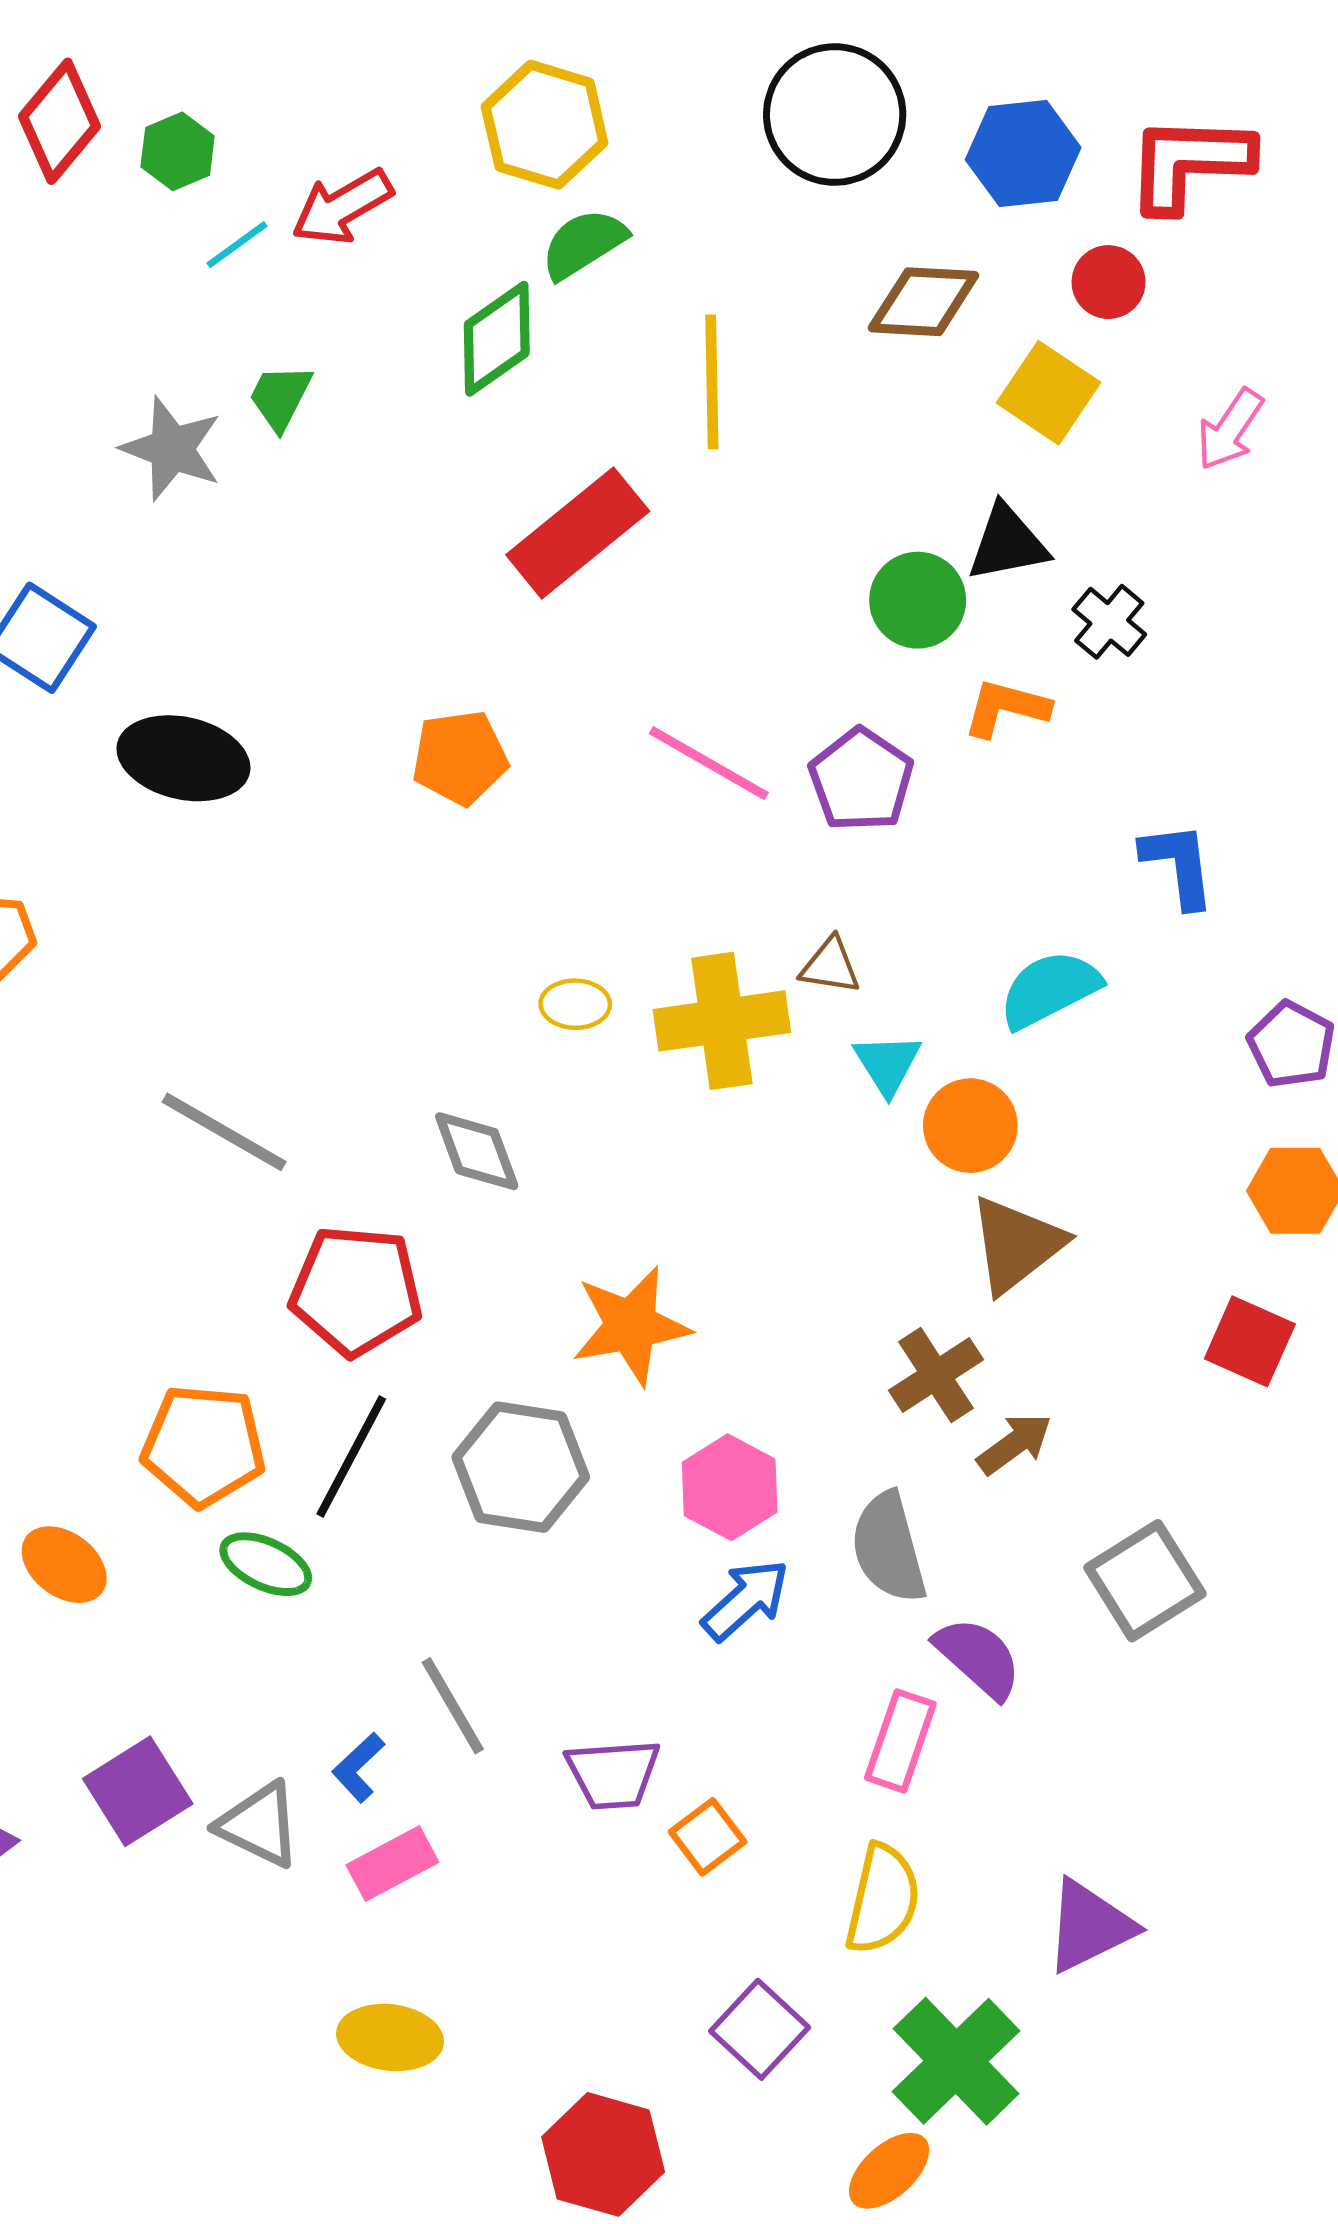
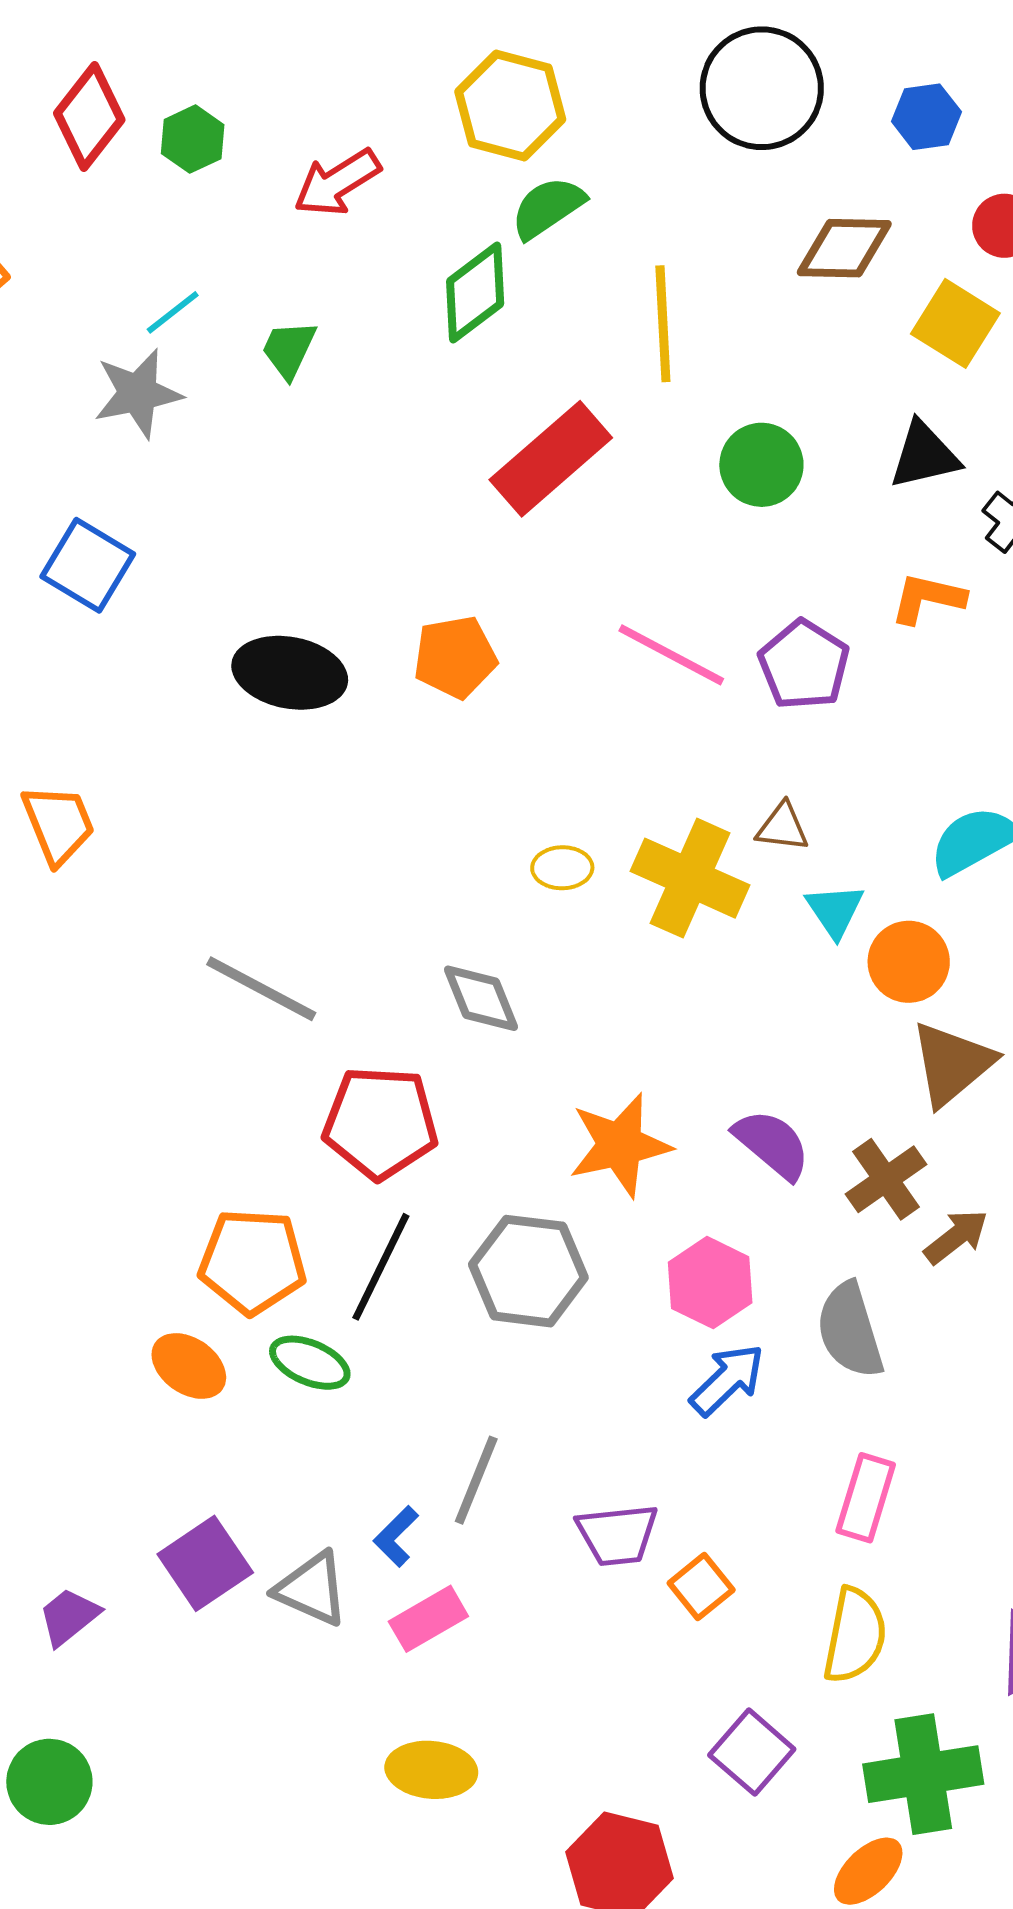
blue hexagon: (1023, 154) -> (926, 117), size x0.7
cyan line: (237, 245) -> (173, 312), moved
gray star: (172, 449) -> (138, 393), moved, turned -30
green circle: (918, 600) -> (761, 465), moved
black ellipse: (183, 758) -> (290, 673), moved
yellow cross: (722, 1021) -> (690, 878), turned 34
orange ellipse: (64, 1565) -> (189, 1366), moved
purple semicircle: (978, 1658) -> (772, 1144), moved
gray line: (453, 1706) -> (476, 1480), turned 54
green cross: (956, 2061) -> (923, 1774), turned 37

